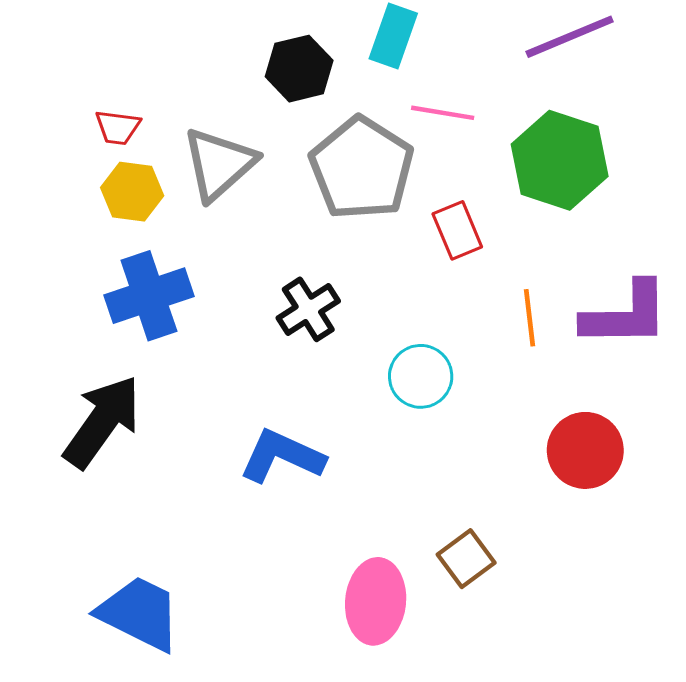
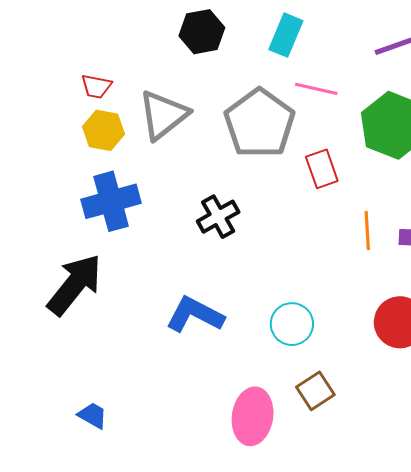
black hexagon: (299, 69) -> (202, 32), moved
cyan circle: (421, 376) -> (292, 324), moved
blue trapezoid: (139, 613) -> (93, 415), size x0.5

